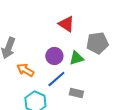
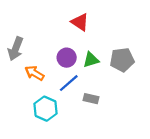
gray pentagon: (97, 43) -> (122, 60), moved

